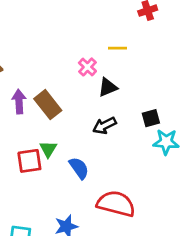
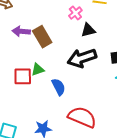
purple arrow: (19, 102) -> (21, 31), turned -90
black arrow: (105, 126) -> (82, 58), size x1.6
green triangle: (48, 149) -> (38, 70), turned 32

